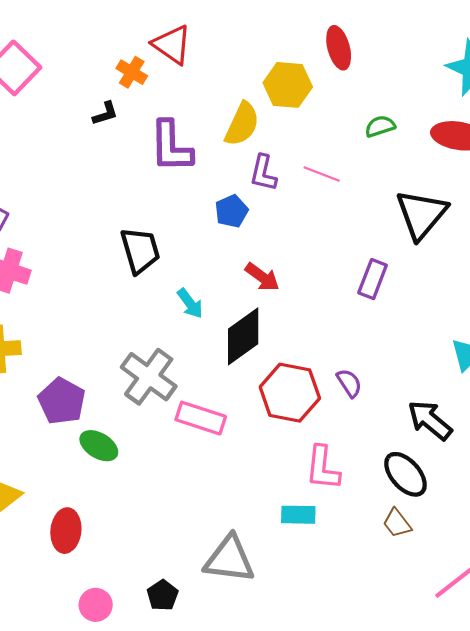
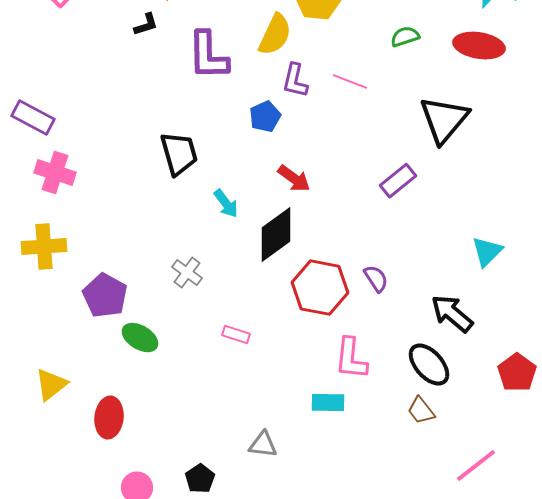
purple rectangle: (373, 279) -> (398, 181), turned 30
gray cross: (149, 377) -> (187, 273), size x0.6
pink rectangle: (201, 418) -> (236, 335), moved, size x0.6
gray triangle: (229, 559) -> (263, 445), size x0.6

